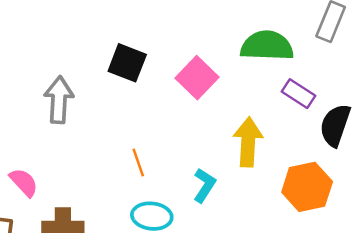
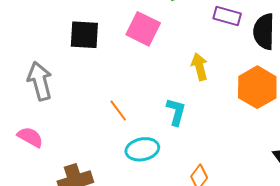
yellow arrow: (248, 142) -> (199, 67), size x0.7
pink semicircle: (24, 182) -> (30, 137), moved

